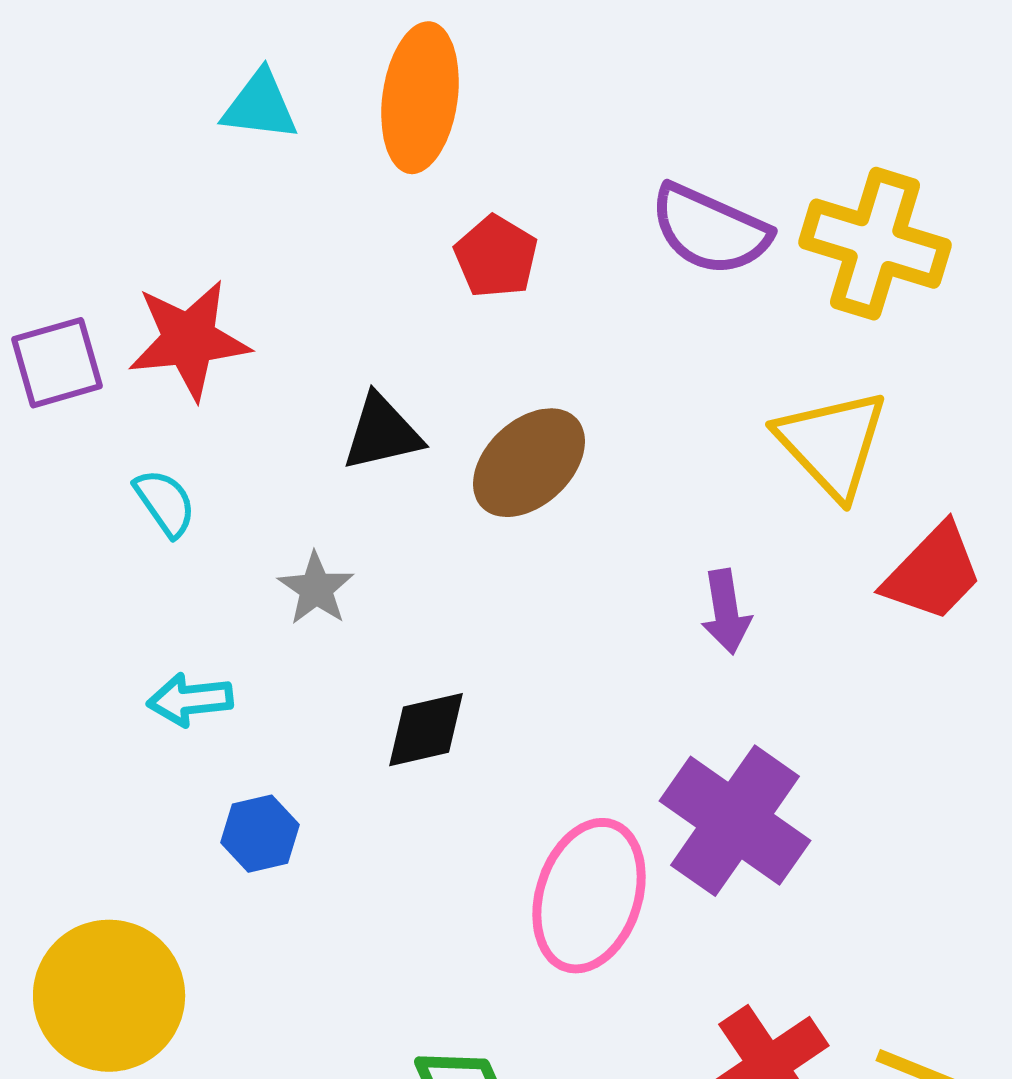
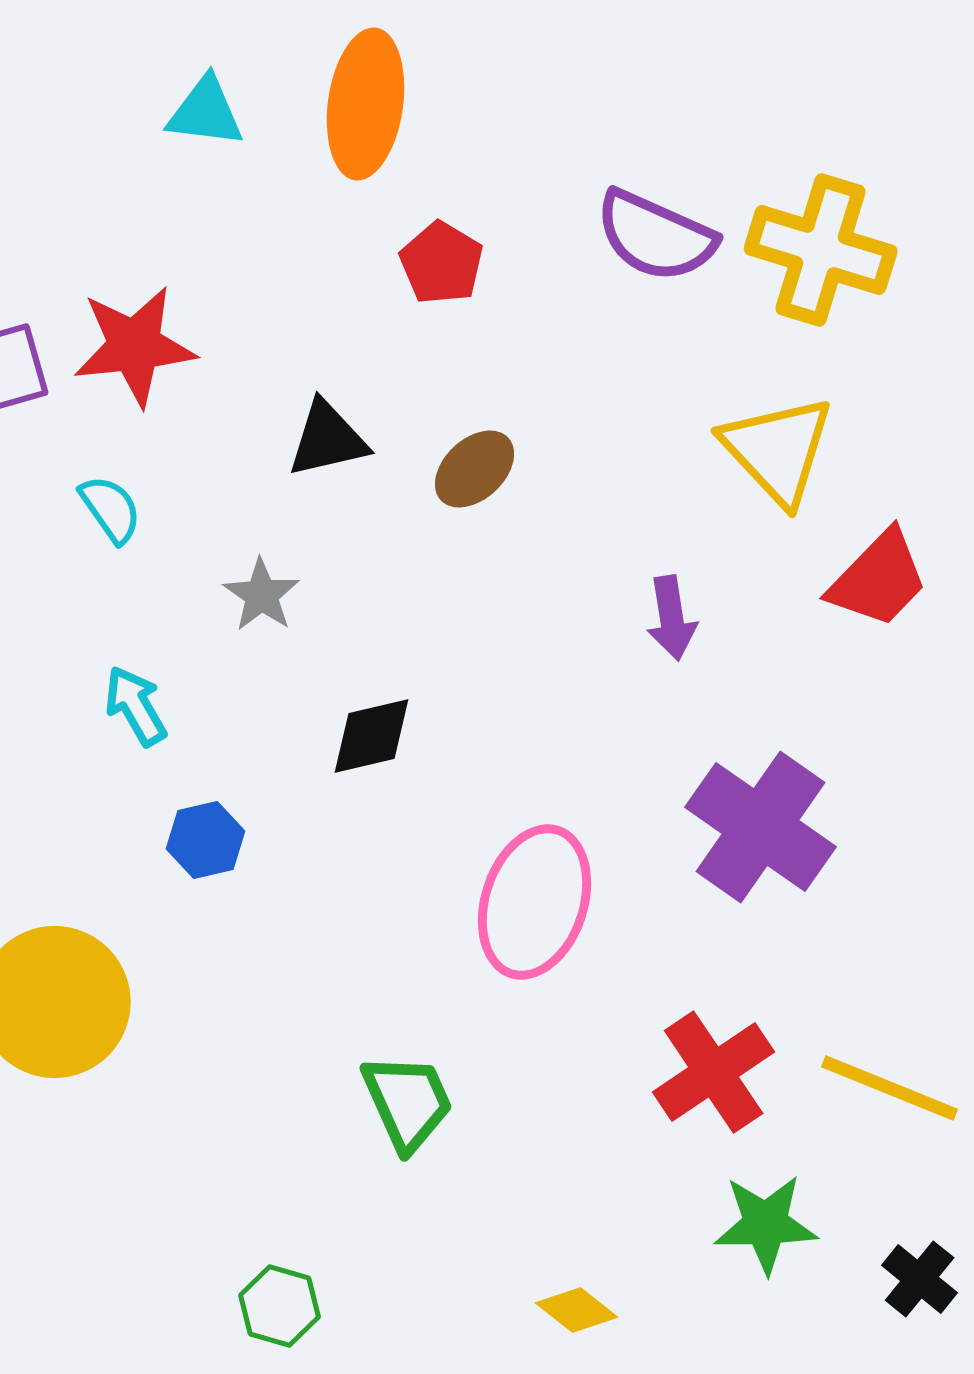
brown ellipse: (529, 463) -> (475, 469), size x0.7
cyan arrow: (190, 700) -> (136, 706), turned 66
purple cross: (735, 821) -> (761, 827), moved

